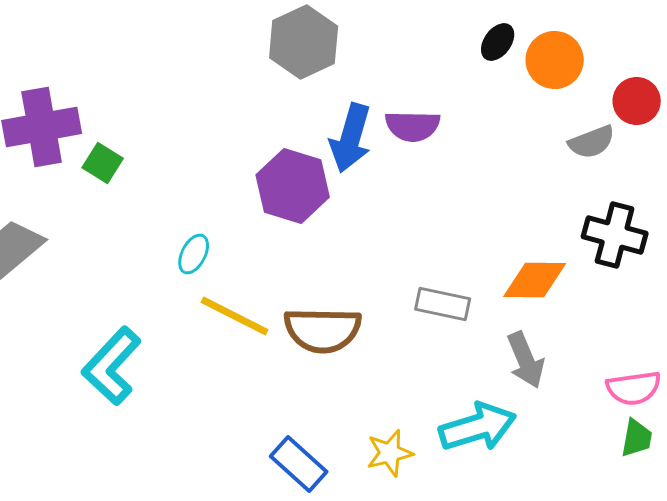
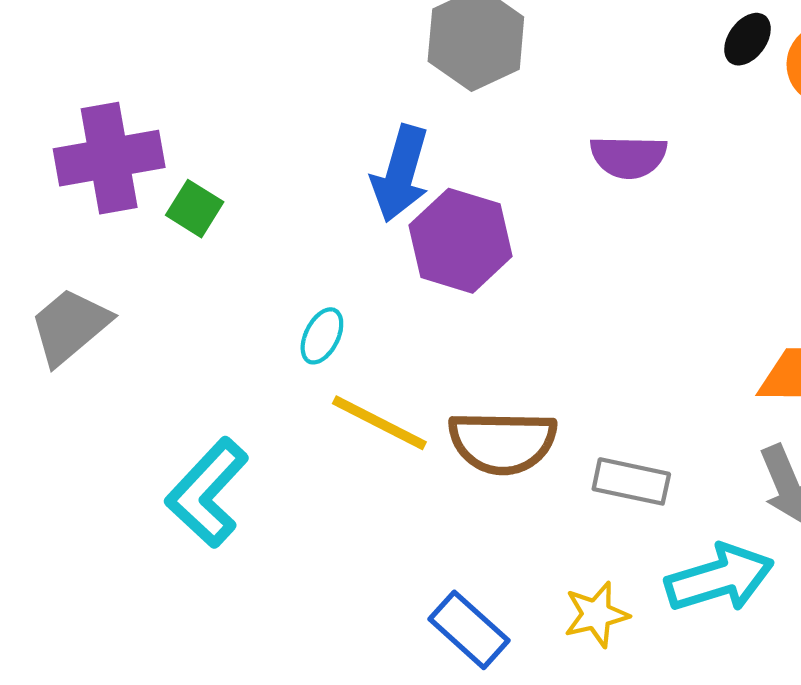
blue arrow: (351, 138) -> (400, 174), moved
gray rectangle: (443, 304) -> (631, 481), moved

